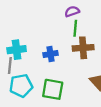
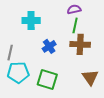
cyan cross: (17, 50) -> (31, 20), moved
blue cross: (50, 54) -> (49, 46), turned -32

